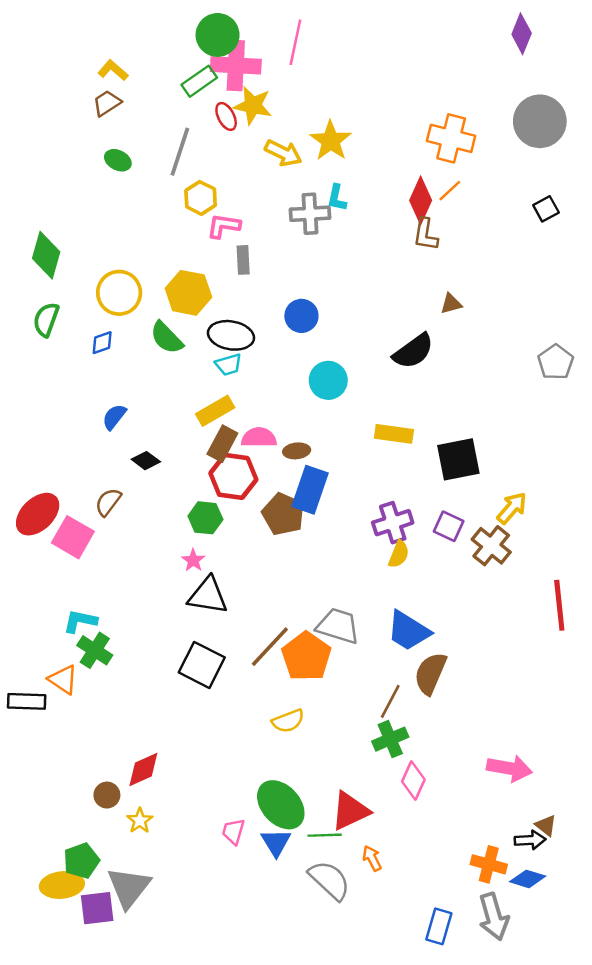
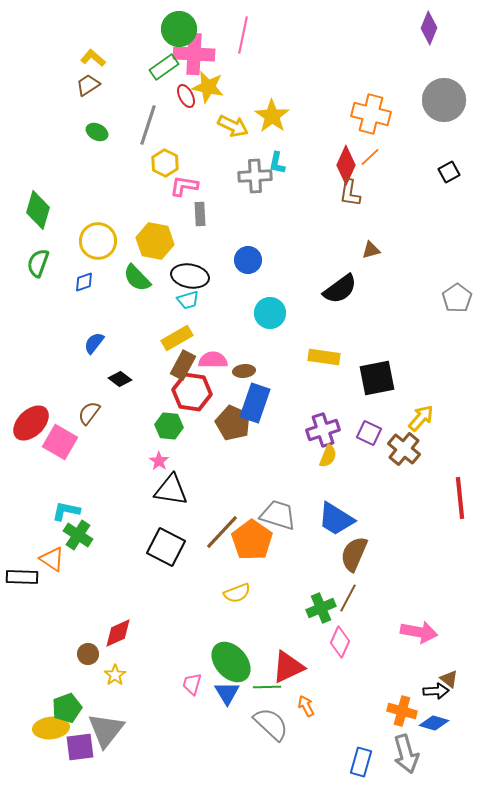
brown line: (390, 701) -> (348, 598), moved

